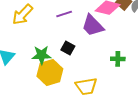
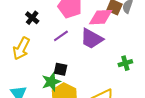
black square: (68, 48) -> (61, 69), moved

